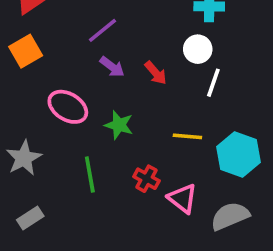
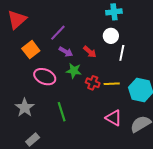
orange square: (26, 51) -> (31, 50), moved
green star: (119, 125) -> (74, 71), moved
red cross: (146, 179) -> (93, 83), moved

